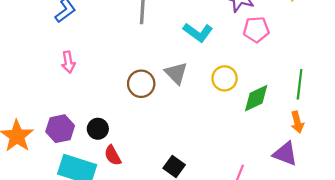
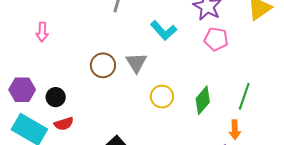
yellow circle: (225, 78) -> (162, 97), moved
green diamond: (256, 98) -> (203, 100), turned -36
red semicircle: (113, 155) -> (64, 124), turned -90

